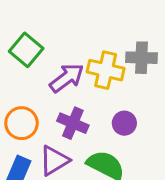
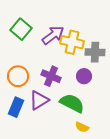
gray cross: (141, 58) -> (95, 52), moved
purple arrow: (67, 78) -> (53, 35), moved

